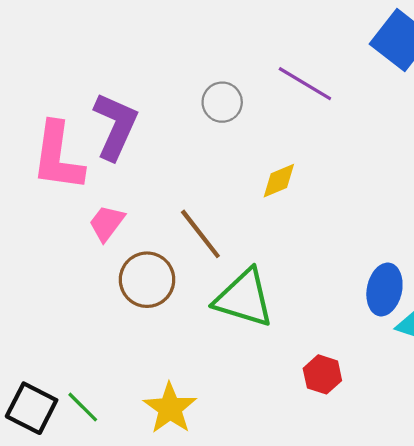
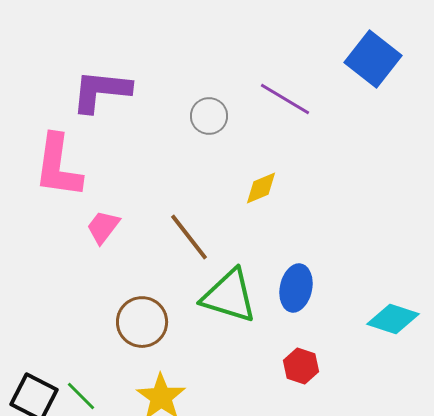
purple L-shape: (115, 126) -> (101, 91), moved, turned -108
brown circle: (147, 280) -> (142, 322), moved
blue ellipse: (384, 289) -> (296, 288), moved

